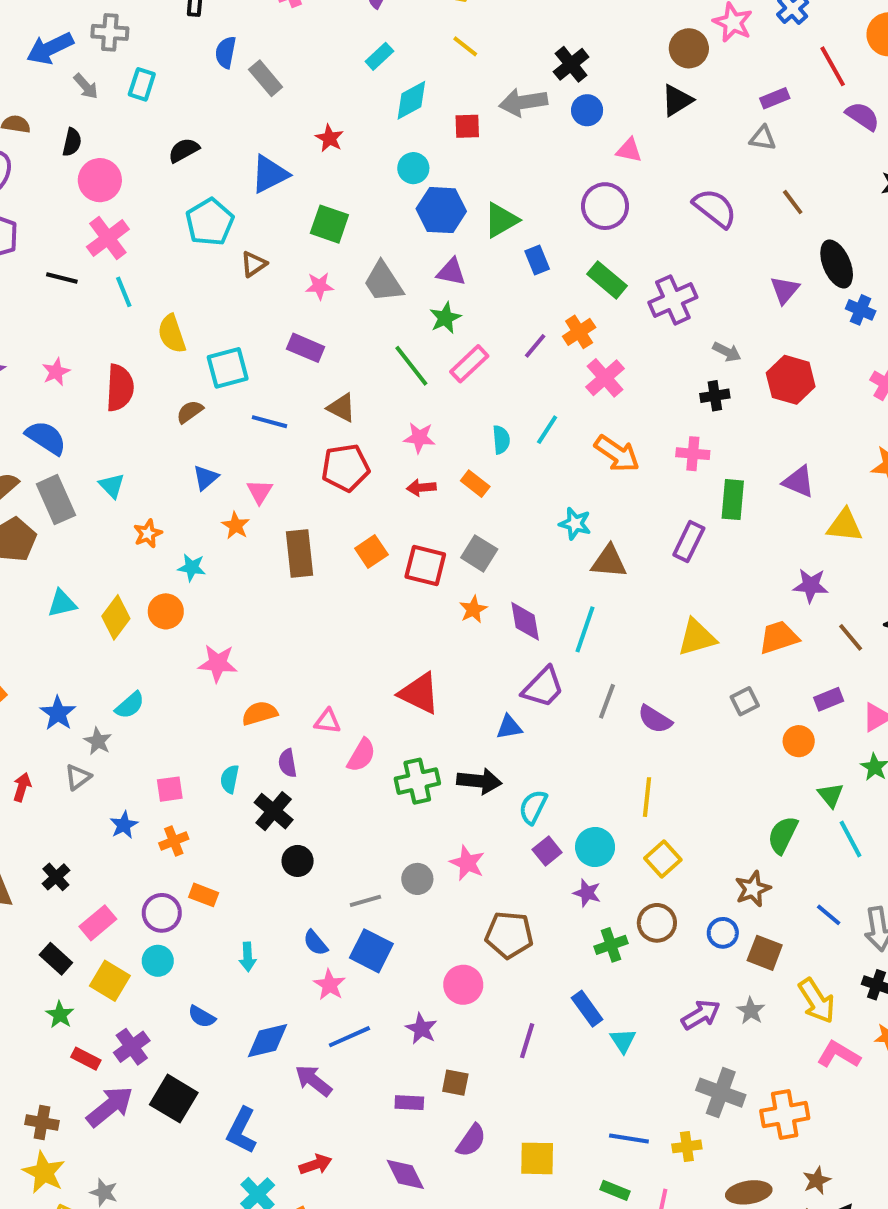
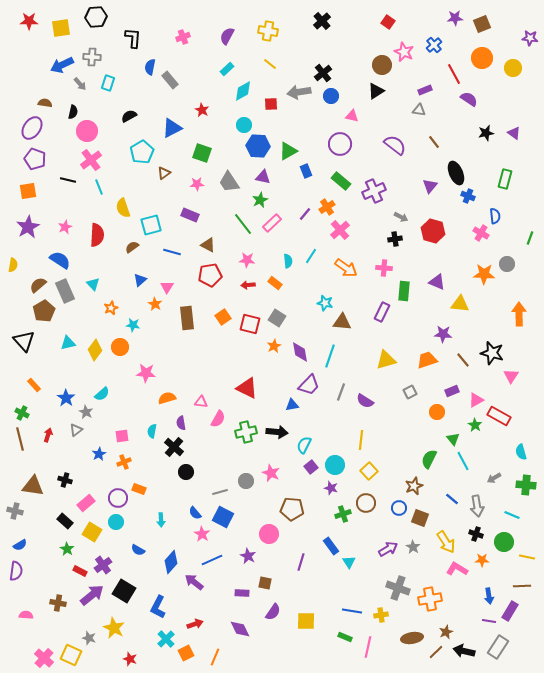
black cross: (56, 877) -> (65, 480), turned -32
blue diamond: (268, 1041) -> (171, 562), turned -35
yellow star: (44, 1172) -> (114, 628), moved

